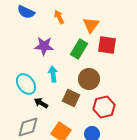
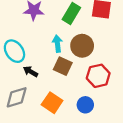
cyan arrow: (53, 74) -> (57, 44), moved

